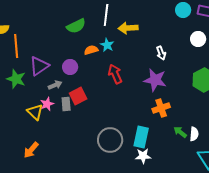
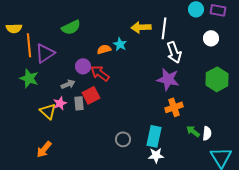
white line: (106, 15) -> (164, 28), moved
green semicircle: (76, 26) -> (71, 27), moved
white arrow: (161, 53) -> (174, 52), size x1.5
purple triangle: (39, 66) -> (45, 53), moved
red arrow: (115, 74) -> (100, 73), moved, turned -30
gray circle: (110, 140) -> (123, 139), size x0.6

